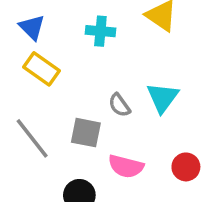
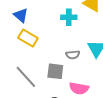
cyan cross: (100, 31) -> (69, 17), moved
gray semicircle: (119, 105) -> (73, 55), turned -56

